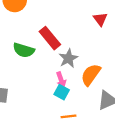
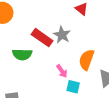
gray star: (68, 58) -> (62, 35), moved
cyan square: (62, 92) -> (73, 87), moved

